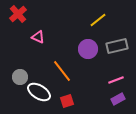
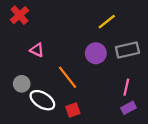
pink triangle: (38, 37) -> (37, 50), moved
pink line: (116, 80) -> (126, 87), turned -56

